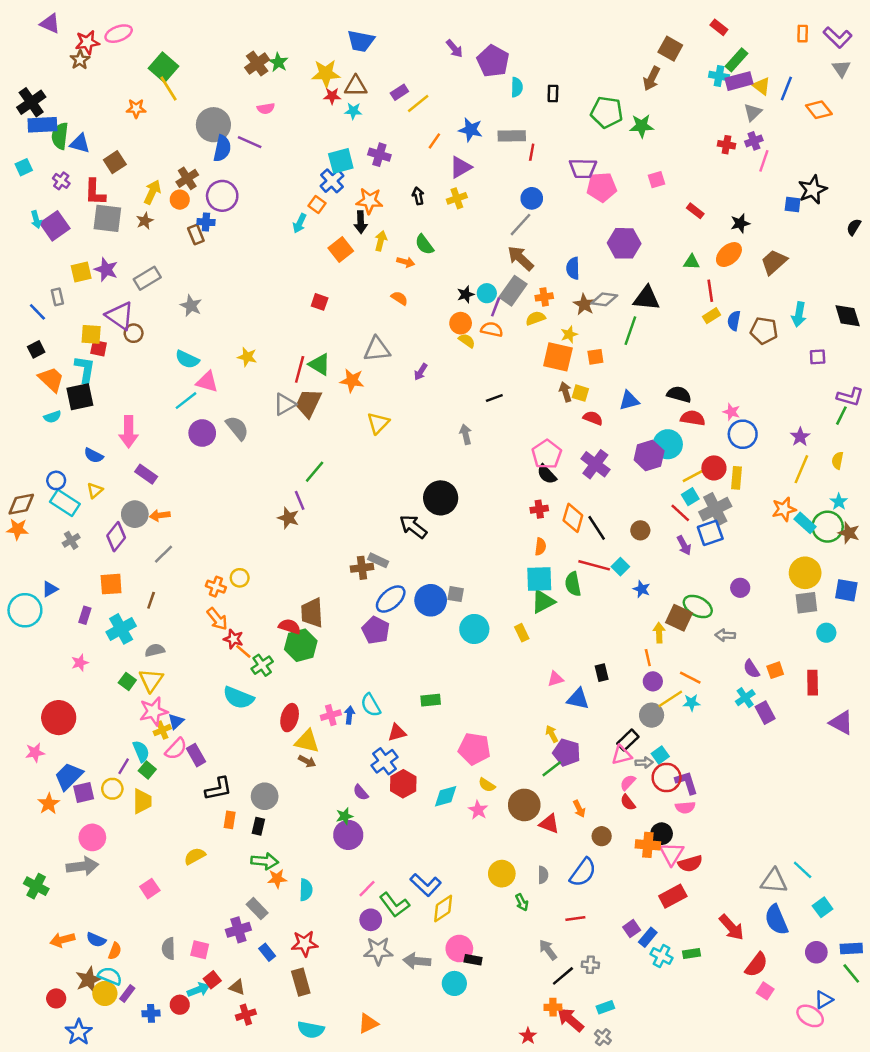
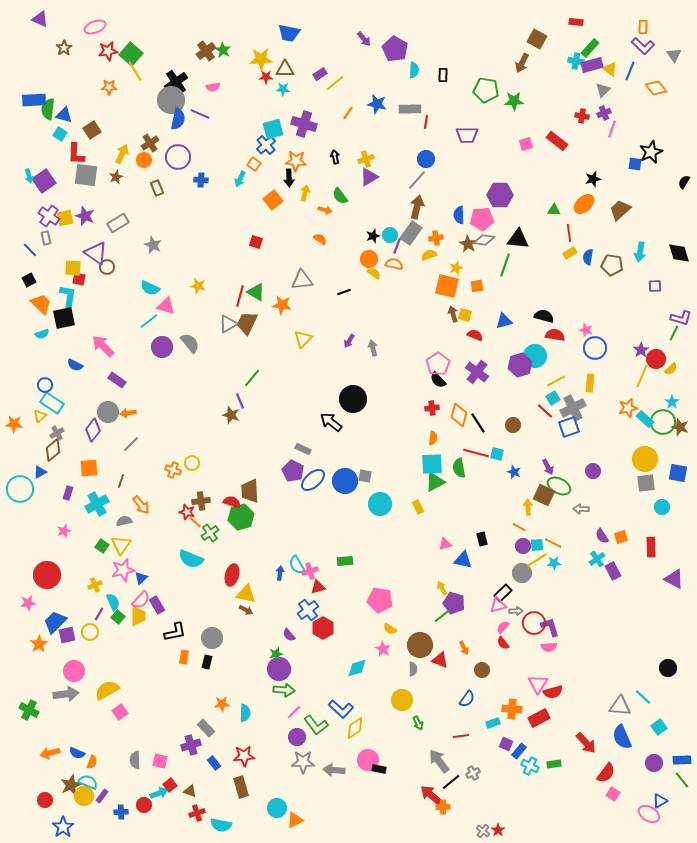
red rectangle: (719, 27) -> (576, 22), turned -32
purple L-shape: (838, 37) -> (643, 46), moved
red star: (87, 42) -> (108, 51), moved
black cross: (31, 102) -> (176, 82), moved
purple cross: (379, 155) -> (304, 124), size x1.4
cyan square: (24, 167) -> (60, 134), moved, turned -32
purple triangle: (461, 167) -> (369, 177), moved
purple cross: (61, 181) -> (49, 216), moved, size x1.5
pink pentagon: (602, 187) -> (482, 219), moved
red rectangle: (695, 211) -> (557, 141), moved, size x1.5
blue cross: (206, 222) -> (201, 180), moved
brown arrow: (521, 258) -> (417, 207), turned 60
purple arrow: (421, 372) -> (349, 341), moved
black line: (494, 398) -> (344, 292), moved
pink arrow: (129, 432) -> (103, 346), turned 135
yellow semicircle: (838, 460) -> (671, 369), turned -144
red circle: (714, 468) -> (656, 359), moved
yellow triangle: (95, 490) -> (40, 416), moved
brown diamond: (21, 504) -> (53, 450), moved, turned -30
purple arrow: (684, 545) -> (548, 467), moved
cyan square: (620, 567) -> (497, 454), turned -32
brown cross: (362, 568) -> (201, 501), moved
orange arrow: (217, 619) -> (141, 505), moved
purple pentagon: (376, 630) -> (293, 471), moved
orange line: (648, 658) -> (519, 527), turned -48
pink cross: (331, 715) -> (310, 571), moved
yellow cross: (162, 730) -> (95, 585), moved
cyan square: (660, 755) -> (537, 545), moved, turned 32
cyan diamond: (446, 796) -> (357, 668), moved
yellow trapezoid: (142, 801) -> (138, 616), moved
black circle: (662, 834) -> (668, 668), moved
orange cross: (648, 845) -> (512, 709), moved
yellow semicircle: (195, 856) -> (107, 690), moved, size x1.4
green arrow: (265, 861) -> (284, 690), moved
blue semicircle: (583, 872) -> (467, 699), size x0.7
gray semicircle: (543, 875) -> (413, 669), moved
purple square: (632, 929) -> (506, 744), turned -32
gray arrow: (548, 950) -> (439, 761), size x1.4
gray cross: (590, 965) -> (473, 773), turned -32
cyan circle: (454, 983) -> (277, 808), moved
cyan rectangle: (605, 1007) -> (493, 723), moved
red arrow: (570, 1020) -> (431, 795), moved
cyan semicircle: (311, 1030) -> (221, 825), moved
red star: (528, 1036) -> (498, 830), moved

